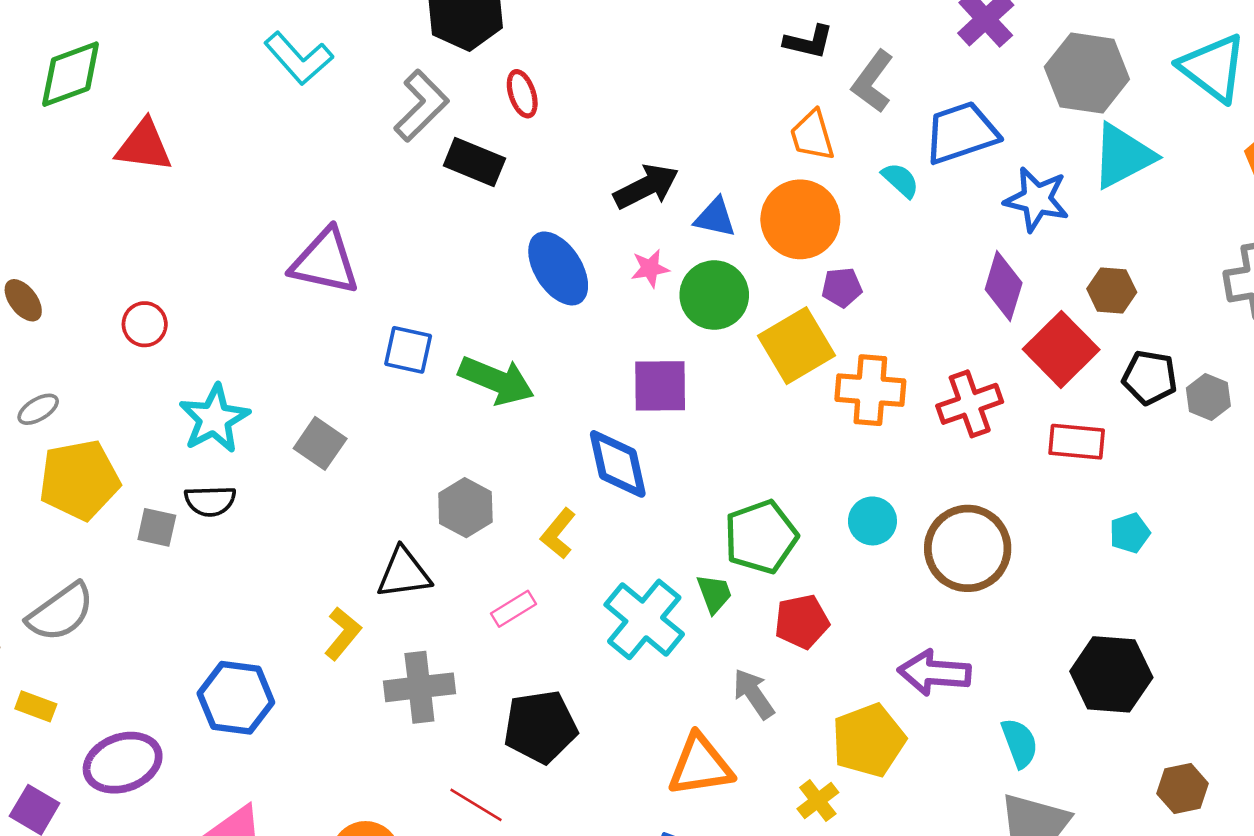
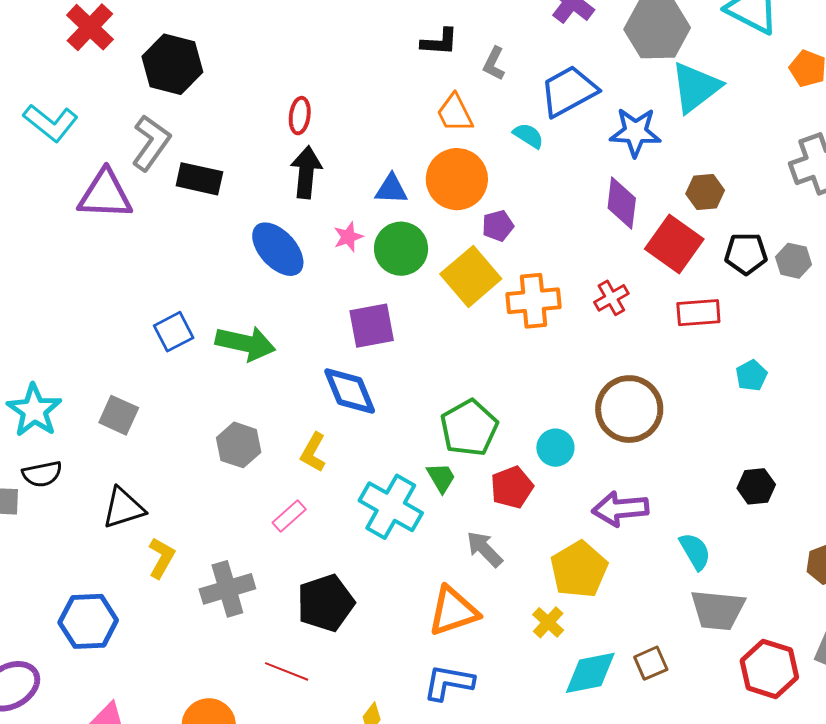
gray L-shape: (873, 81) -> (494, 64), size x0.7
red ellipse: (522, 94) -> (300, 116), moved, turned 36
black arrow: (646, 187) -> (306, 172), moved, turned -48
purple triangle: (325, 262) -> (105, 195), moved
blue square: (408, 350) -> (174, 332), turned -30
red cross: (970, 404) -> (611, 298), size x0.7
cyan circle: (872, 521) -> (555, 448), moved
black triangle: (404, 573) -> (123, 508), moved
black hexagon: (1111, 674) -> (756, 486), size x0.6

